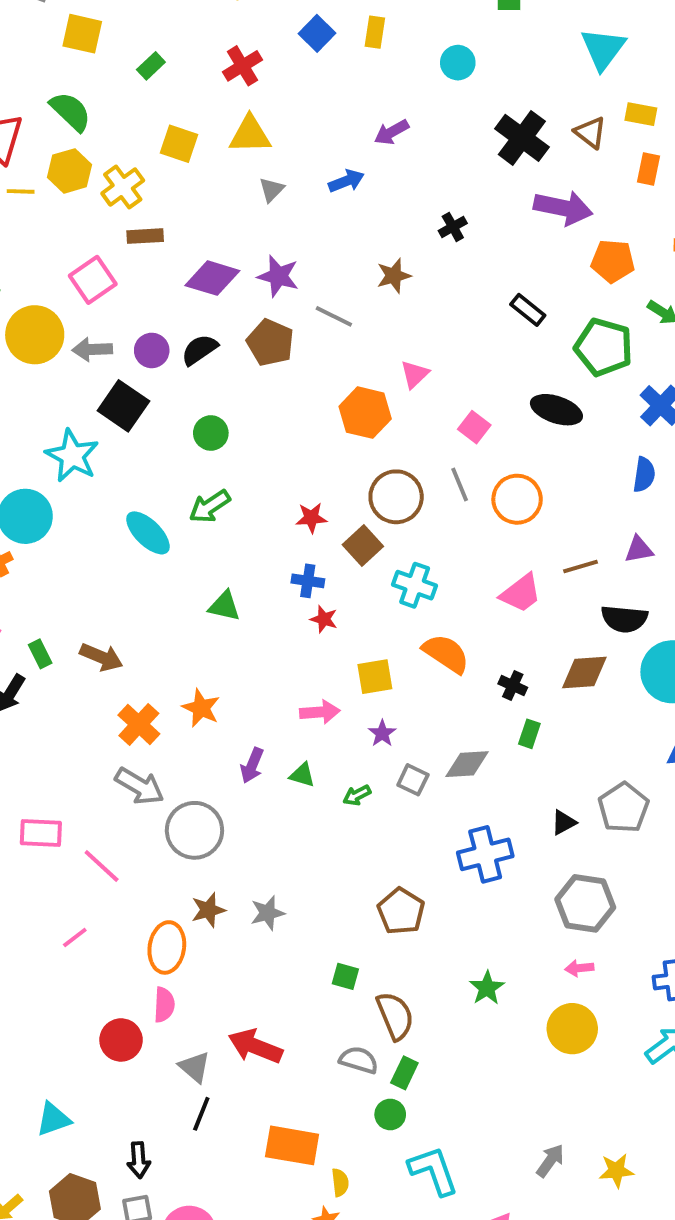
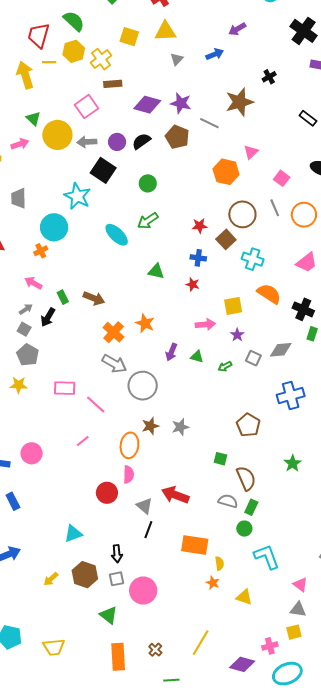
brown star: (394, 276) -> (239, 102), size x1.6
red star: (324, 619) -> (193, 284), moved
black cross: (513, 686) -> (303, 309), size x1.5

